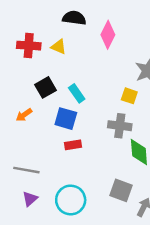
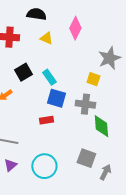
black semicircle: (74, 18) -> (36, 14), moved
yellow triangle: (59, 47) -> (46, 38), moved
blue square: (66, 119) -> (56, 98), moved

